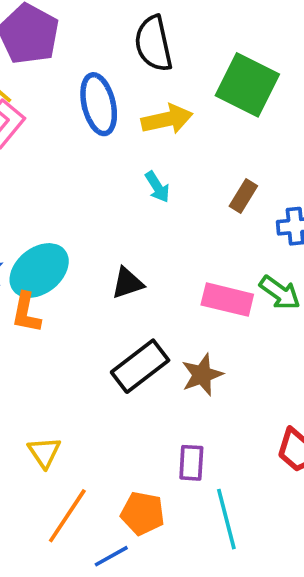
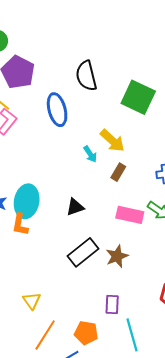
yellow arrow: (167, 119) -> (112, 141), moved, turned 56
brown rectangle: (243, 196) -> (118, 172), moved
cyan ellipse: (39, 270) -> (27, 201), turned -40

